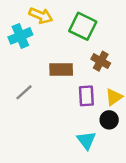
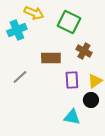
cyan triangle: (86, 140) -> (72, 117), turned -42

